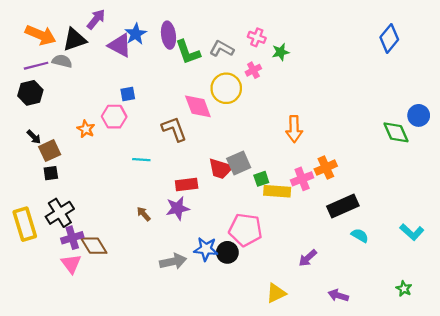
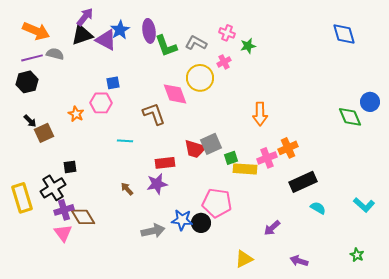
blue diamond: (389, 38) -> (344, 34), turned -55
black triangle: (75, 40) -> (82, 35), moved
black square: (51, 173) -> (70, 167), moved

